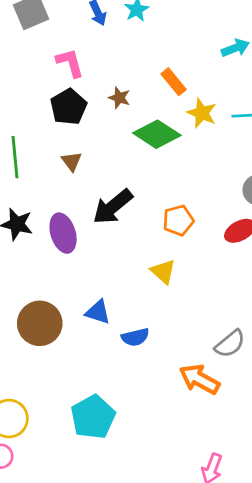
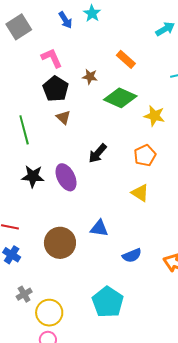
yellow star: (202, 113) -> (154, 116), moved
brown triangle: (72, 161) -> (63, 117), moved
black arrow: (113, 207) -> (98, 153), size x0.7
blue semicircle: (135, 337) -> (132, 255), moved

